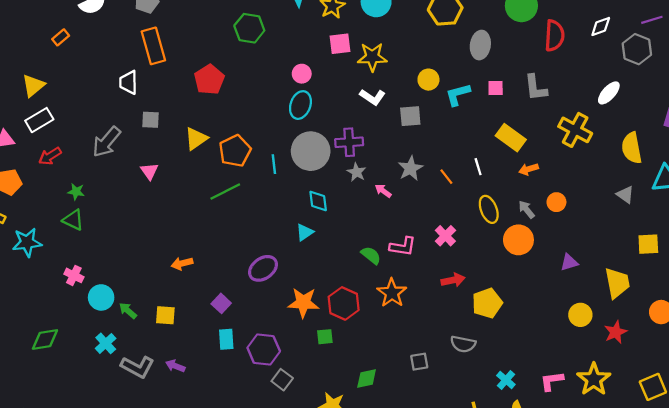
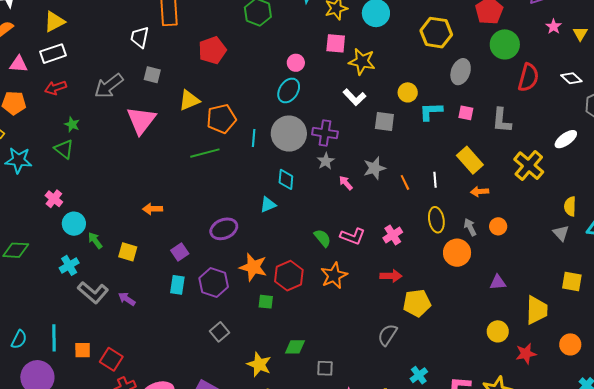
white diamond: (601, 26) -> (571, 78), turned 50
yellow semicircle: (632, 148) -> (570, 206), moved, size x0.7
pink triangle: (149, 171) -> (141, 120), size x1.8
gray semicircle: (463, 344) -> (388, 335), turned 100
purple hexagon: (264, 350) -> (214, 282), moved
gray square: (419, 362) -> (325, 368), moved

